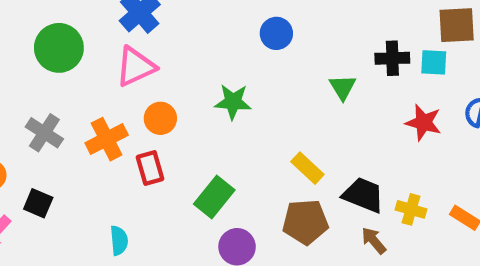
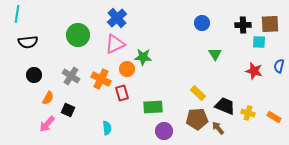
blue circle: (276, 33) -> (202, 23), moved
black cross: (392, 58) -> (243, 25), moved
green star: (233, 102) -> (143, 57), moved
orange cross: (107, 139) -> (101, 79), turned -36
green rectangle: (214, 197) -> (153, 107), turned 48
brown arrow: (374, 241) -> (218, 128), moved

